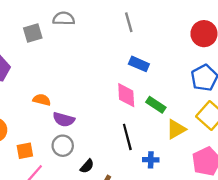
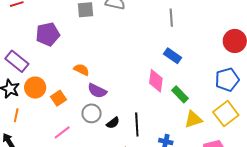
black line: (127, 137) -> (137, 125), moved
orange square: (25, 151) -> (58, 98), moved, turned -35
black semicircle: (87, 166) -> (113, 123), moved

